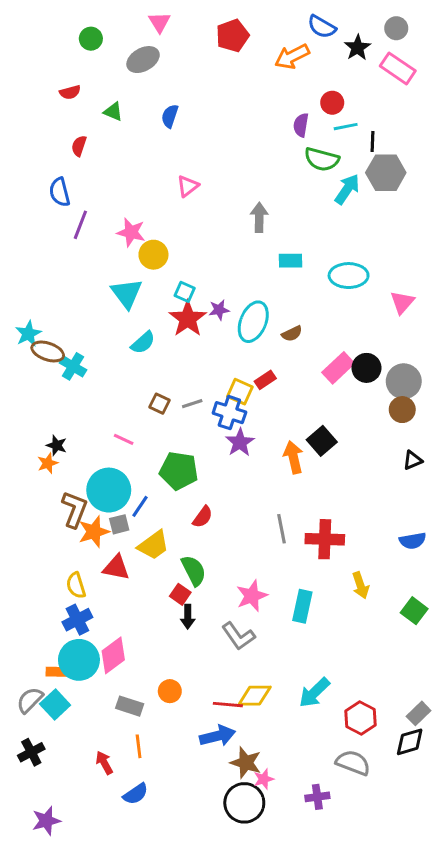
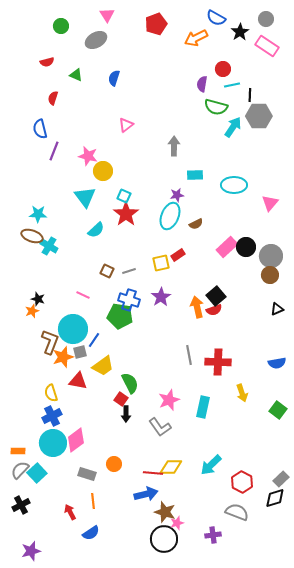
purple star: (219, 310) -> (177, 195), moved
cyan star: (28, 334) -> (38, 214), moved, turned 30
yellow square: (240, 392) -> (161, 263), turned -36
blue cross: (229, 413) -> (129, 300), moved
red semicircle: (203, 517) -> (214, 310), moved, turned 35
orange rectangle: (57, 672) -> (18, 451), moved

